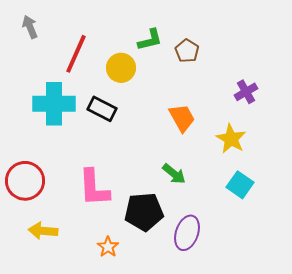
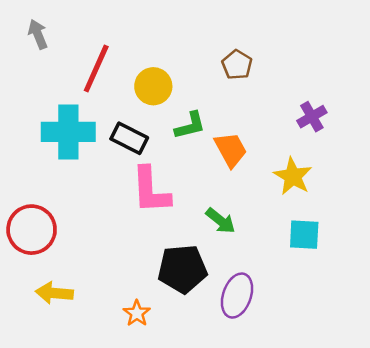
green L-shape: (150, 40) -> (190, 126), moved
cyan square: (240, 185) -> (304, 235), turned -32
pink L-shape: (94, 188) -> (151, 190), moved

